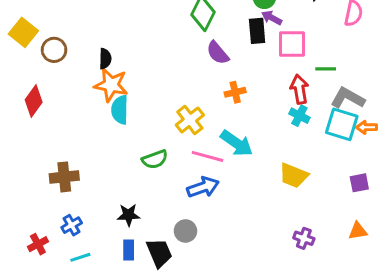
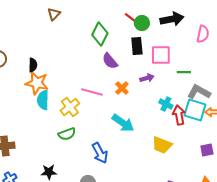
purple arrow: (272, 18) -> (147, 78), moved, turned 136
red arrow: (299, 89) -> (179, 115), moved
orange cross: (235, 92) -> (122, 88), turned -32
yellow cross: (190, 120) -> (70, 107), moved
pink line: (207, 156) -> (92, 92), moved
blue arrow: (203, 187) -> (100, 153), turned 80

